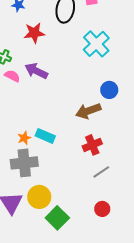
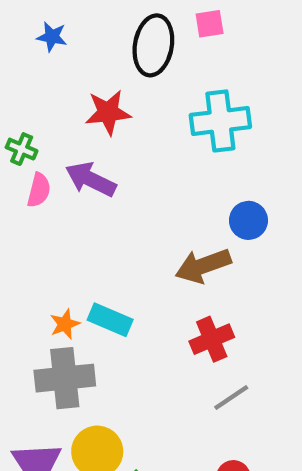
red star: (34, 33) -> (108, 112), moved
cyan cross: (96, 44) -> (220, 121), turned 36
pink semicircle: (12, 76) -> (39, 190), turned 77

